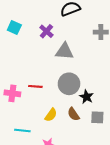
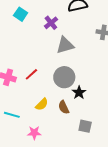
gray triangle: (64, 51) -> (65, 45), turned -30
red line: (35, 86) -> (31, 74), turned -56
gray square: (97, 117) -> (85, 126), moved

